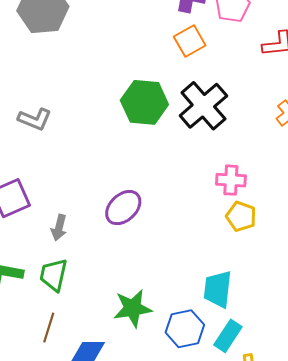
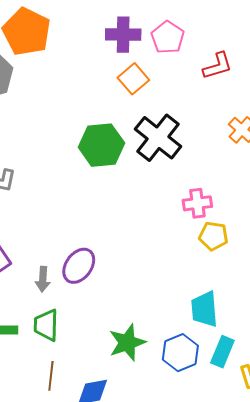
purple ellipse: (123, 208) -> (79, 266), moved

